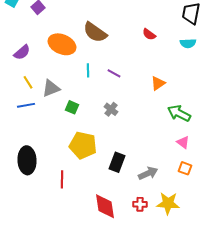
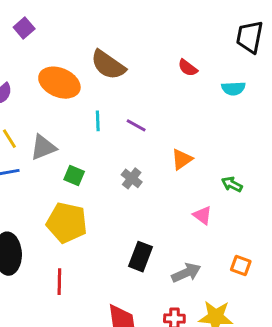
cyan semicircle: (188, 43) -> (233, 88), moved
orange triangle: (158, 83) -> (182, 159), moved
green arrow: (179, 113) -> (232, 184), size x0.6
pink triangle: (183, 142) -> (202, 215), moved
yellow pentagon: (83, 145) -> (67, 223), moved

